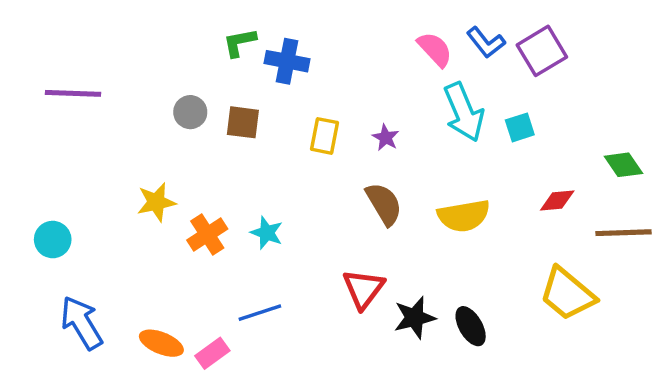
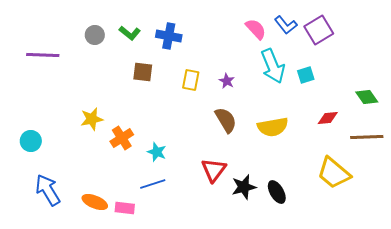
green L-shape: (240, 42) -> (130, 33), moved, turned -130
gray circle: (190, 112) -> (95, 35), moved
cyan star: (267, 233) -> (157, 152), moved
pink rectangle: (212, 353) -> (125, 208), turned 42

